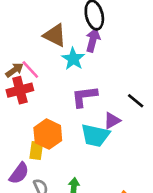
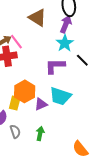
cyan star: (73, 59) -> (65, 43), moved
black line: (136, 101) -> (82, 60), moved
purple triangle: (112, 121) -> (41, 104), moved

